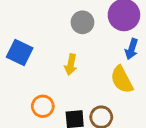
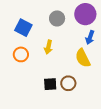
blue square: (20, 52) -> (23, 28), moved
orange circle: (43, 106) -> (21, 54), moved

